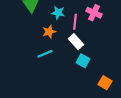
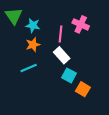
cyan star: (58, 13) -> (33, 25), moved
orange square: (105, 83) -> (83, 89), moved

